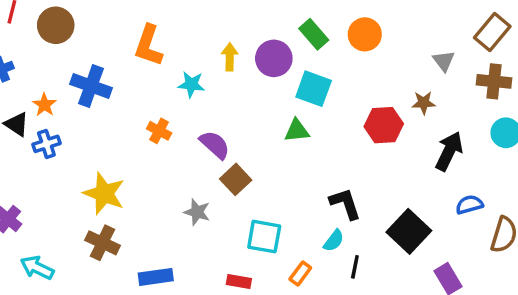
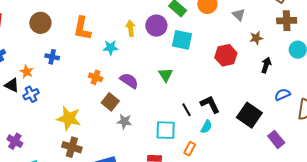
brown circle: (56, 25) -> (40, 23), moved
gray triangle: (444, 61) -> (239, 15), moved
blue cross: (91, 86) -> (52, 57), size x0.6
brown star: (424, 103) -> (256, 38), moved
green triangle: (297, 131) -> (166, 75), moved, turned -49
black arrow: (449, 151) -> (266, 65), size x0.7
brown square: (236, 179) -> (110, 102), moved
black line: (355, 267) -> (187, 110), moved, turned -32

